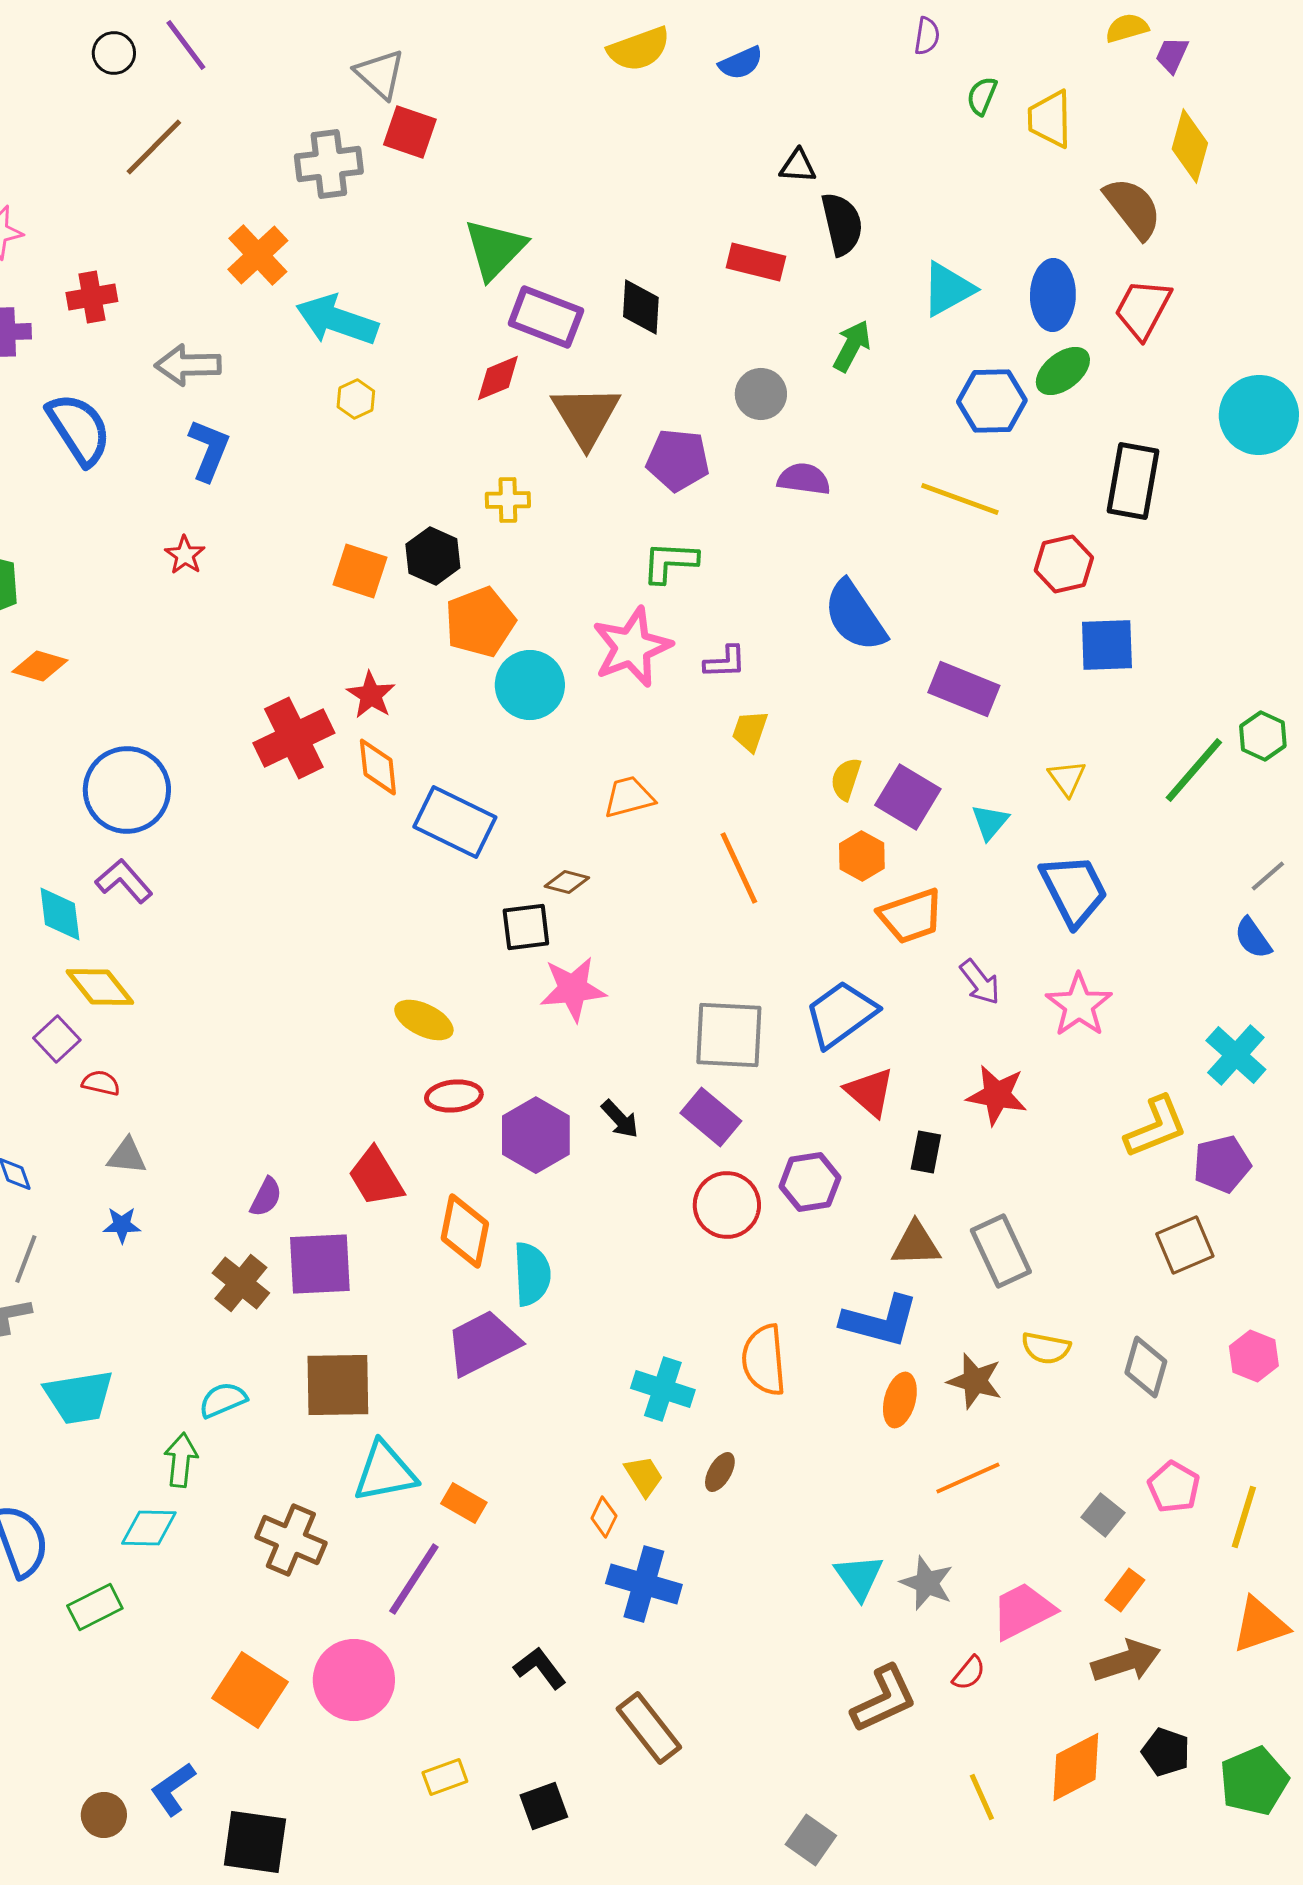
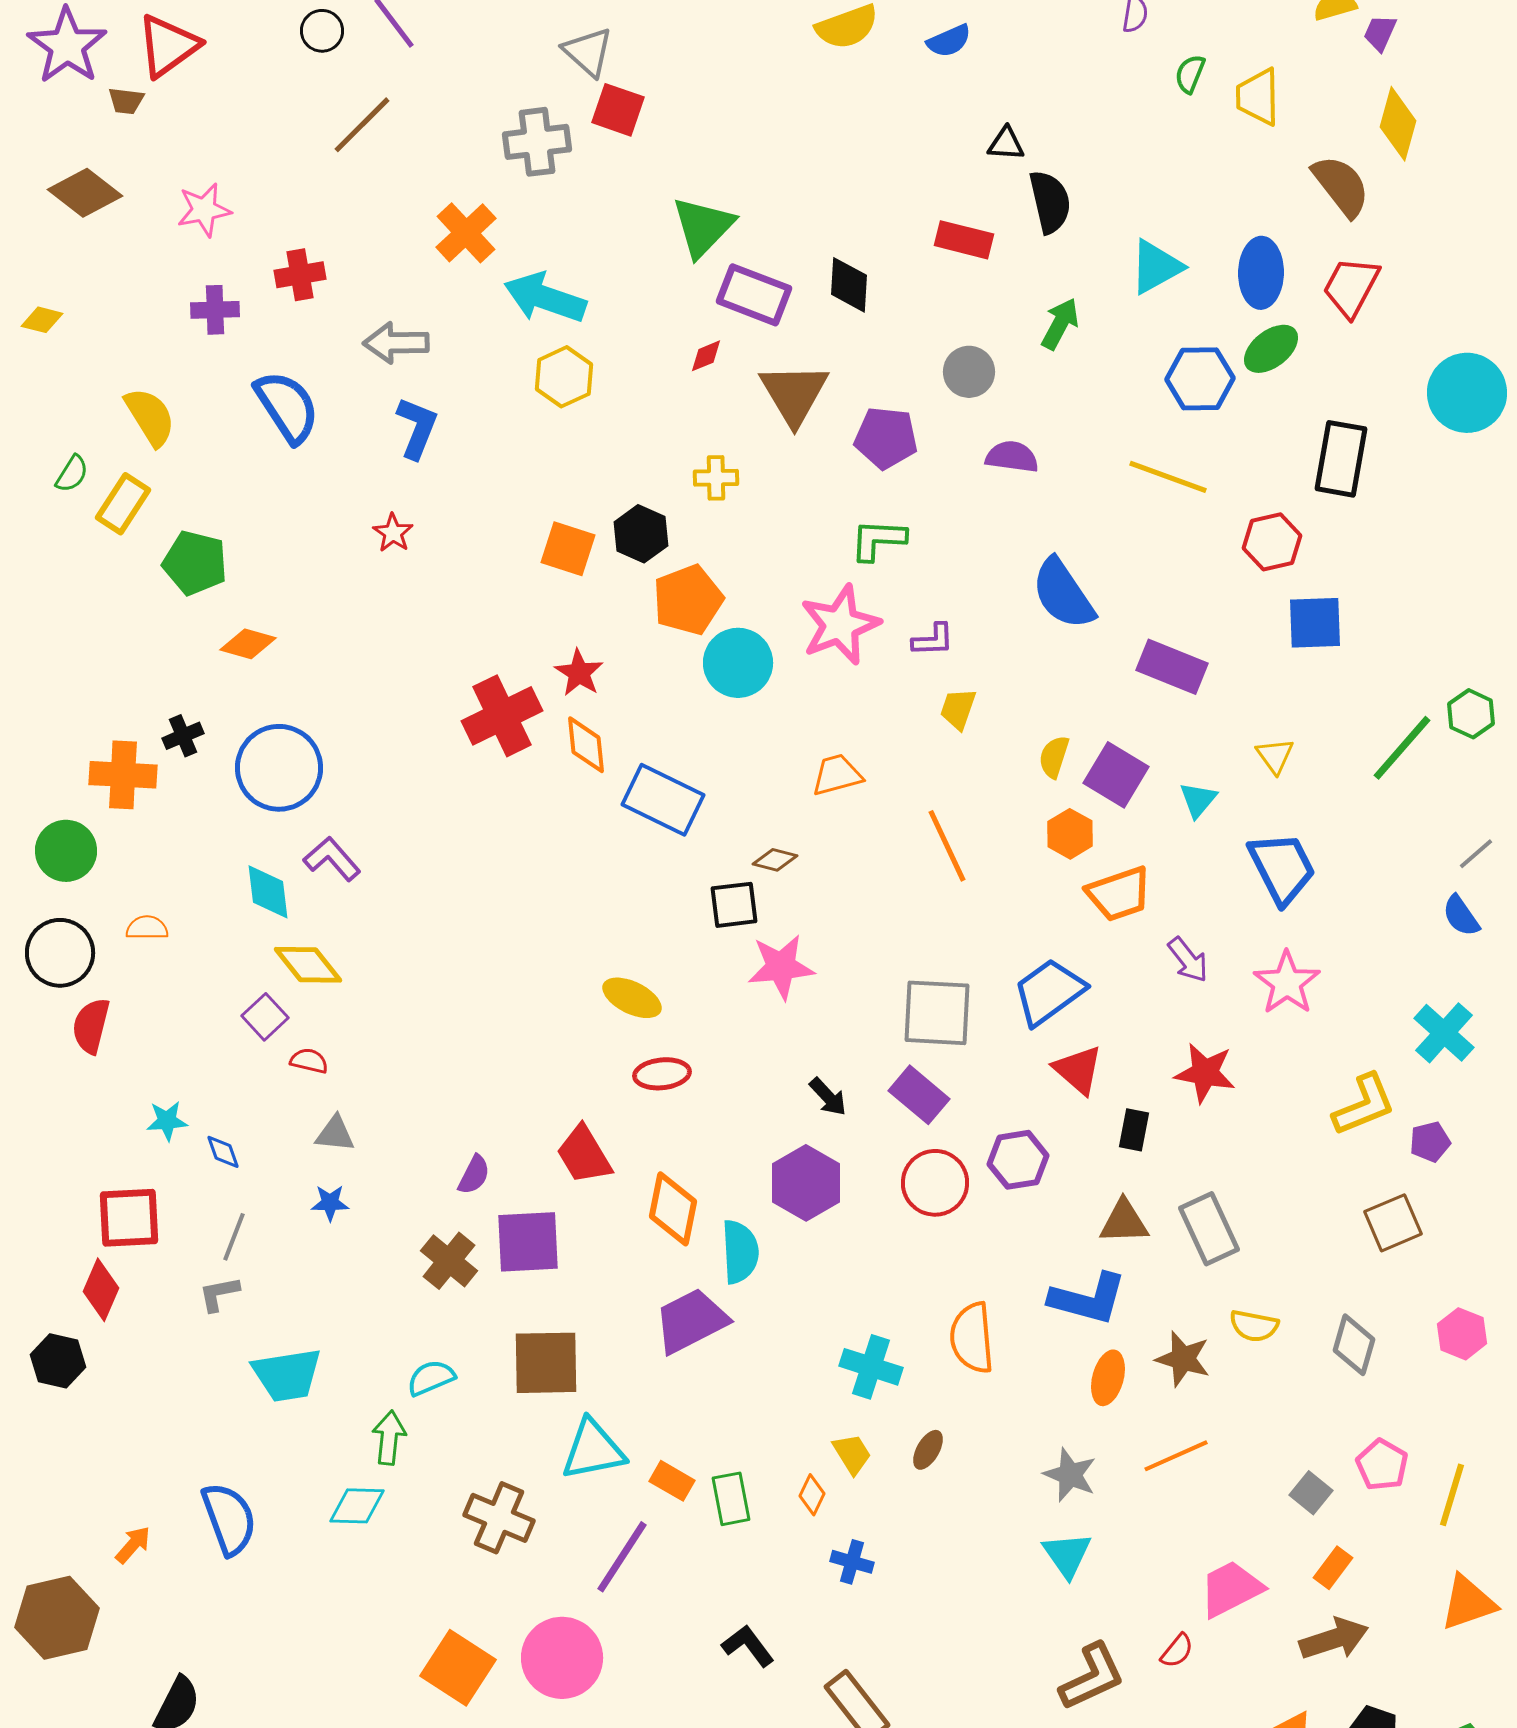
red diamond: (498, 378) -> (706, 356), size x0.7
yellow hexagon: (356, 399) -> (564, 377), size x1.5
blue circle: (127, 790) -> (279, 768), moved
purple hexagon: (536, 1135) -> (806, 1183), moved
purple pentagon: (1222, 1164) -> (1430, 1142), size x0.7
gray star: (927, 1583) -> (1070, 1475), moved
blue cross: (644, 1584) -> (852, 1562), size x0.6
green rectangle: (95, 1607) -> (731, 1499), moved, turned -74

